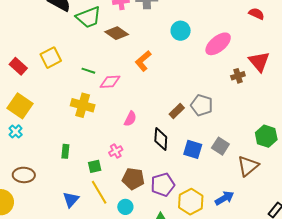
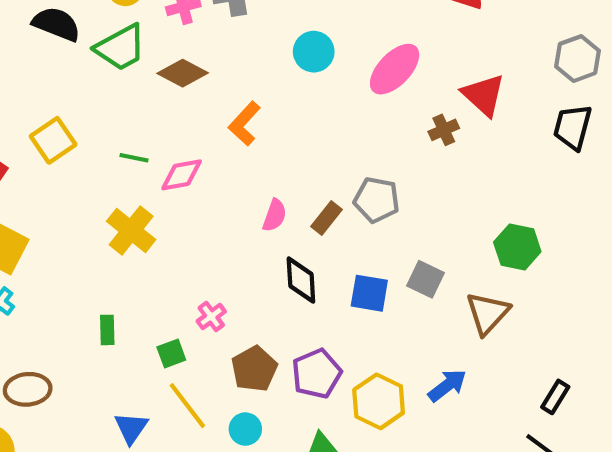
yellow cross: (83, 105) -> (131, 230), turned 30
pink semicircle: (130, 119) -> (275, 215), moved
brown pentagon: (133, 179) -> (254, 369), turned -30

